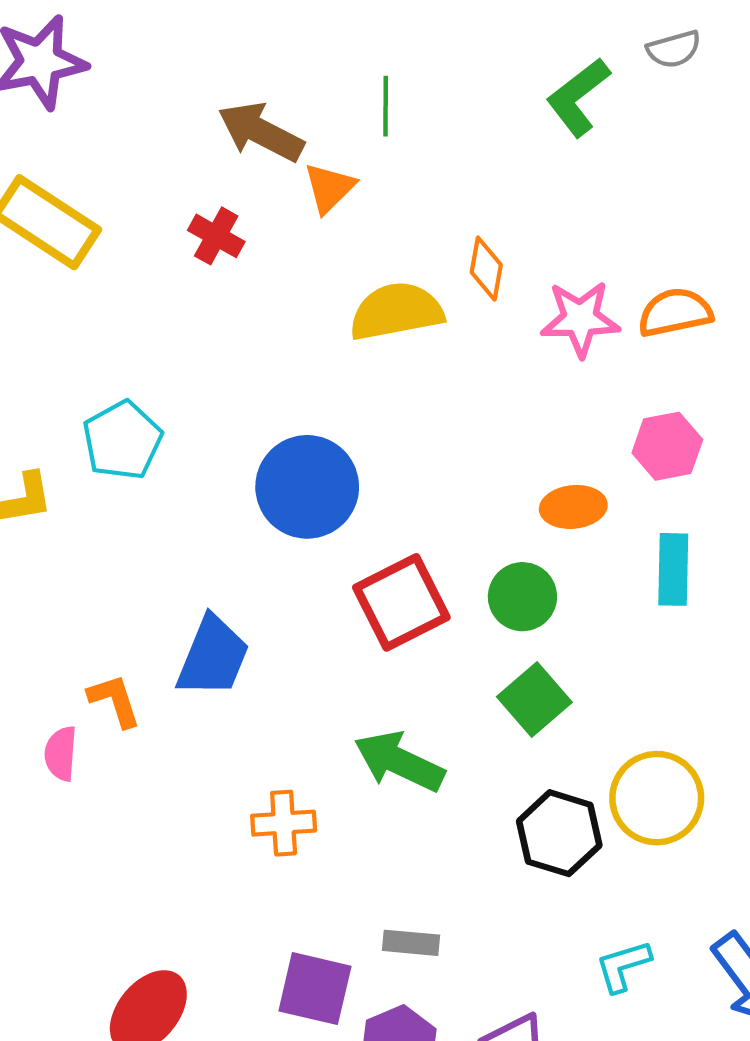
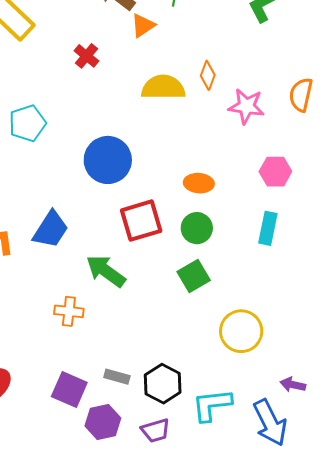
red cross: (216, 236) -> (86, 56), moved
orange semicircle: (675, 312) -> (301, 95), moved, turned -76
orange ellipse: (573, 507) -> (199, 183), moved
green arrow: (399, 762) -> (106, 271), moved
black hexagon: (559, 833) -> (163, 384), moved
cyan L-shape: (623, 966) -> (212, 405), size x1.5

